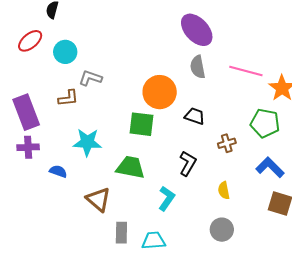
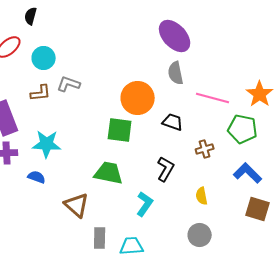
pink line: (246, 71) -> (213, 98), moved
brown L-shape: (68, 98) -> (41, 93), moved
cyan star: (87, 142) -> (47, 144), moved

